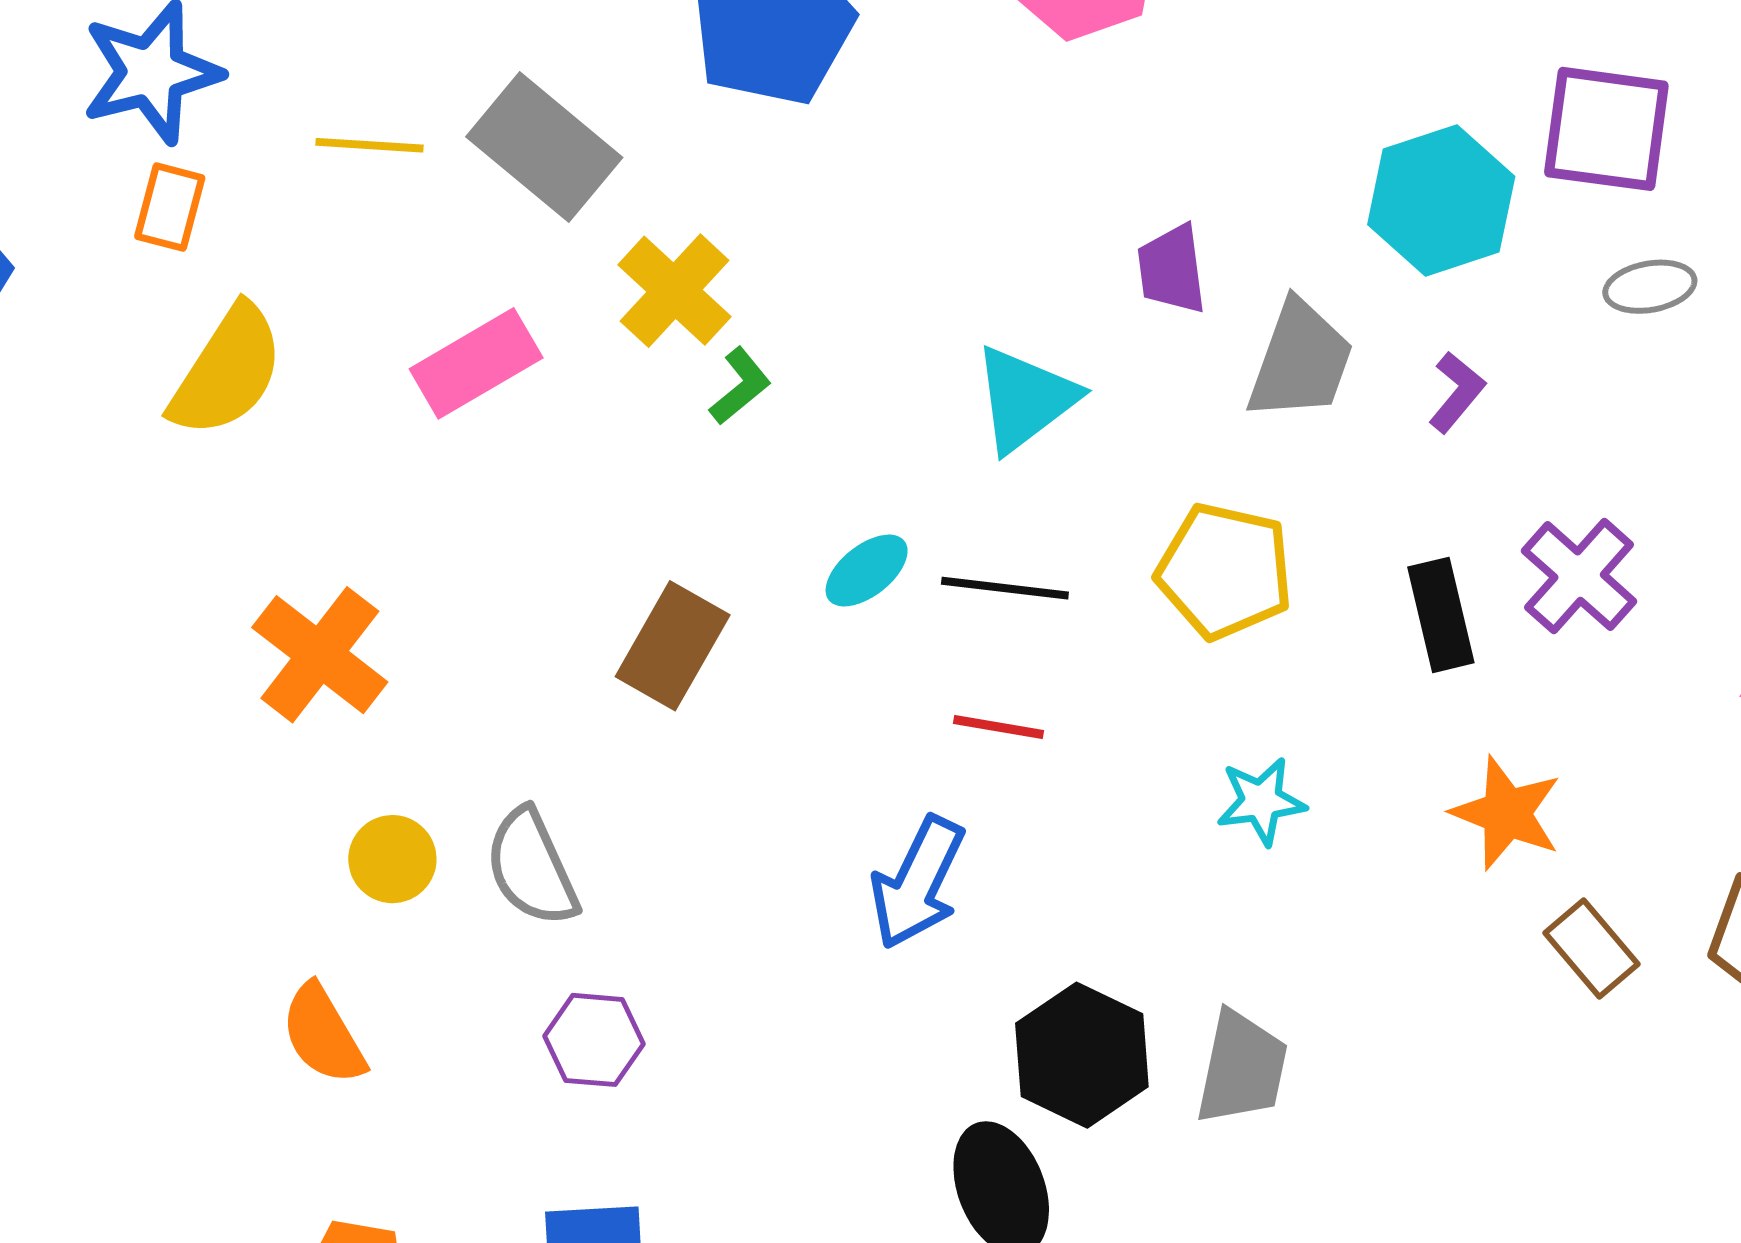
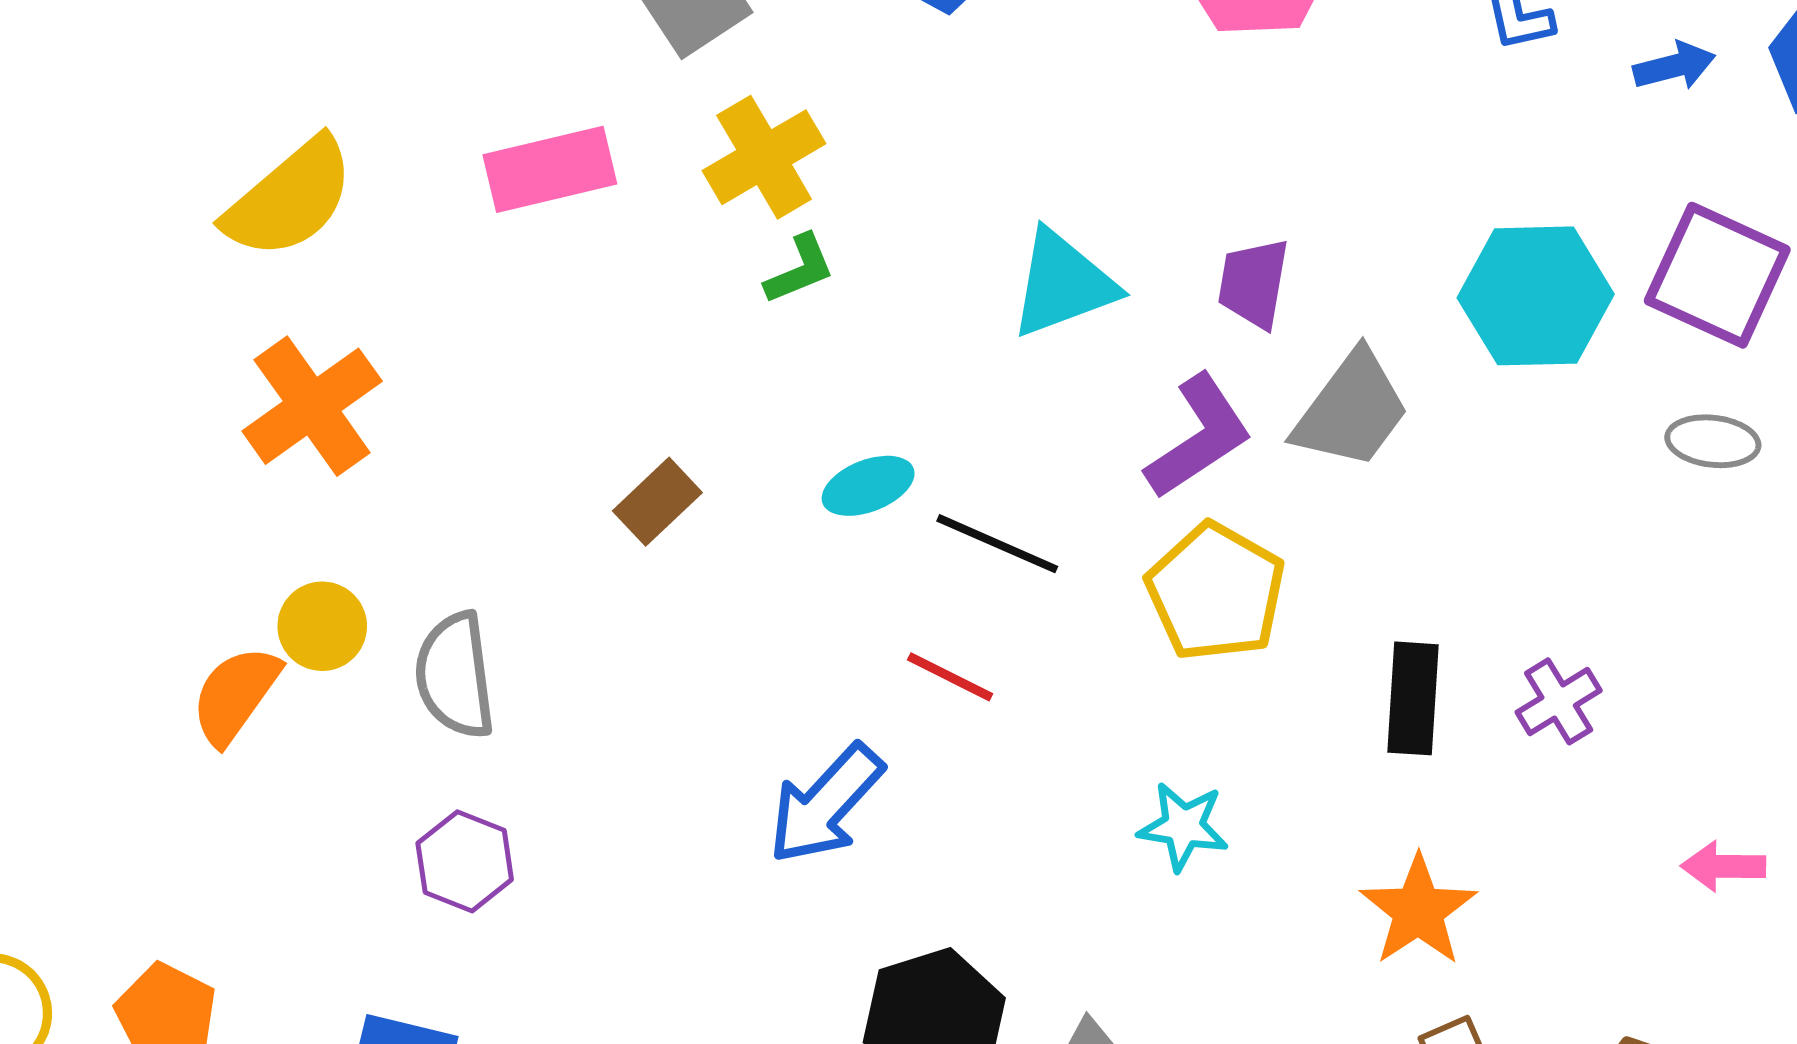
yellow semicircle: (227, 371) -> (290, 198), moved
purple L-shape: (1457, 392) -> (1199, 437), moved, size x1.6
cyan triangle: (1025, 399) -> (1063, 284), moved
purple cross: (1579, 576) -> (1559, 701), size x0.7
brown rectangle: (673, 646) -> (657, 502), size x0.7
orange semicircle: (323, 1034) -> (235, 695), moved, turned 49

